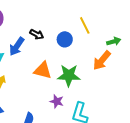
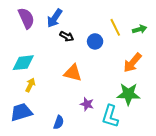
green arrow: (114, 41) -> (140, 29), moved
blue arrow: (17, 46) -> (55, 18), moved
green star: (69, 75) -> (128, 94), moved

